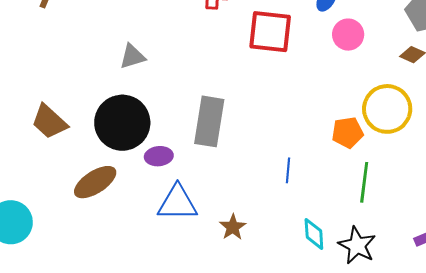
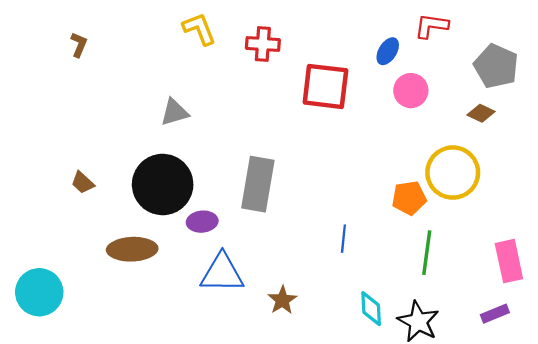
brown trapezoid: (49, 122) -> (83, 183), size x0.6
brown ellipse: (95, 182) -> (132, 249), turned 30

